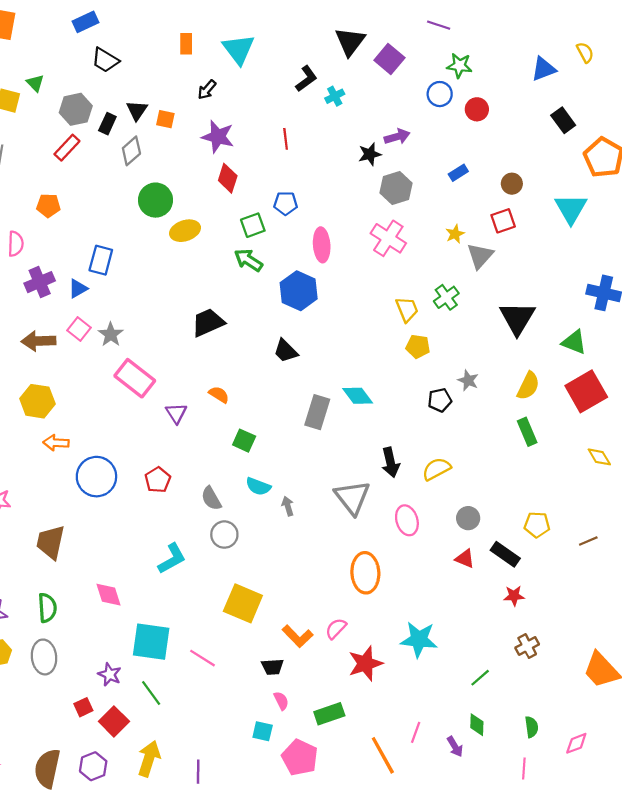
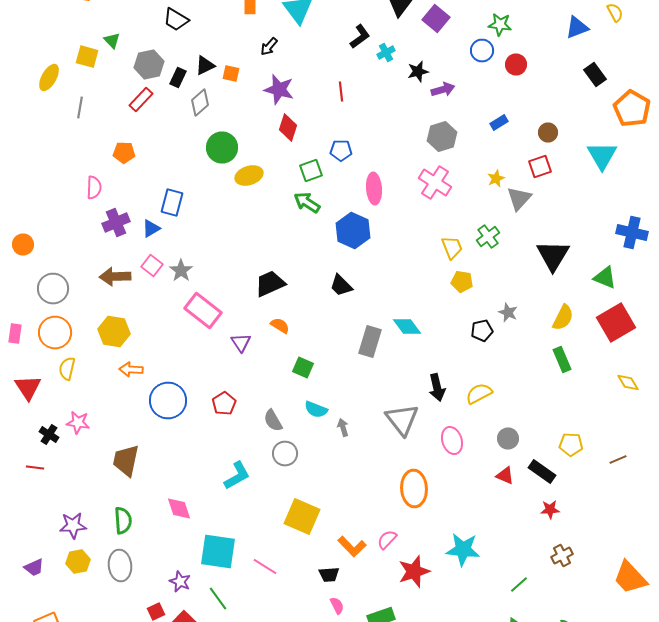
black triangle: (137, 110) -> (205, 66), turned 30
black star: (370, 154) -> (418, 72), moved
black trapezoid: (208, 322) -> (270, 284), moved

